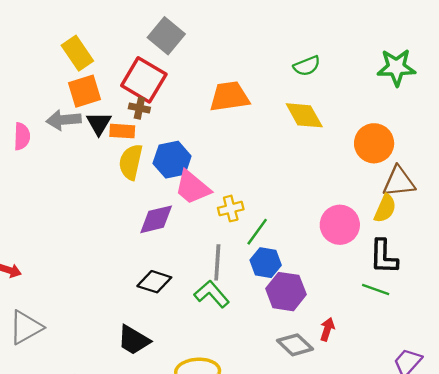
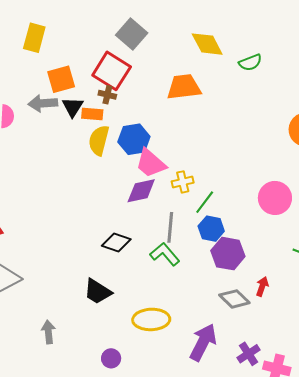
yellow rectangle: (77, 53) -> (34, 38), moved, turned 48
yellow diamond: (304, 115) -> (207, 44), moved
purple diamond: (156, 219) -> (141, 191), moved

